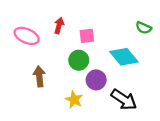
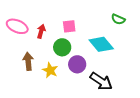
red arrow: (59, 25) -> (41, 31), moved
yellow star: (74, 100) -> (50, 70), moved

